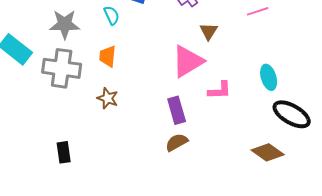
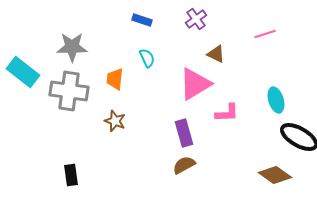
cyan semicircle: (112, 15) -> (147, 58), moved
brown triangle: (209, 31) -> (216, 54), turned -36

